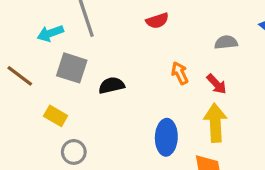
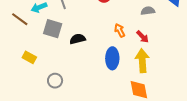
brown line: (20, 76) -> (20, 19), moved
yellow rectangle: (56, 116) -> (29, 57), moved
blue ellipse: (166, 137) -> (112, 58), moved

